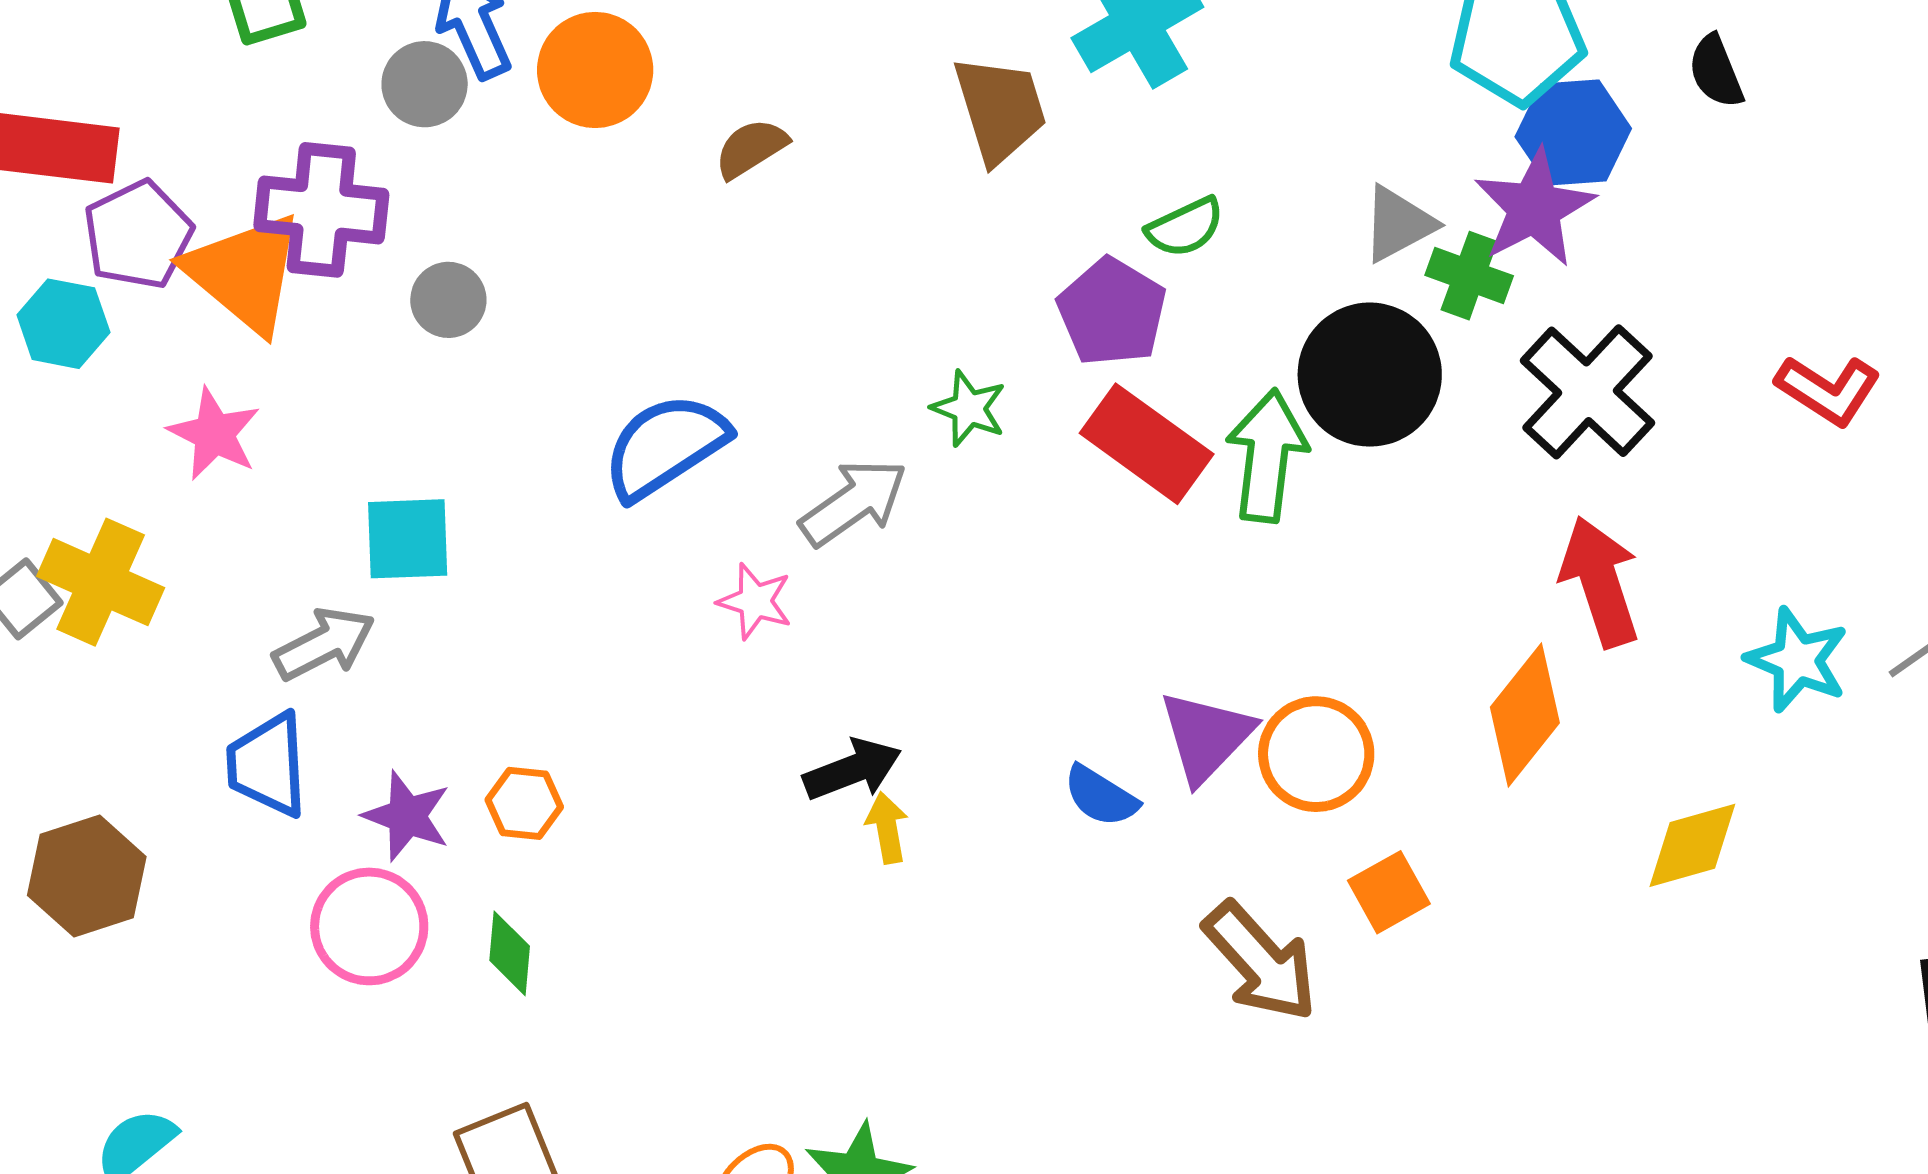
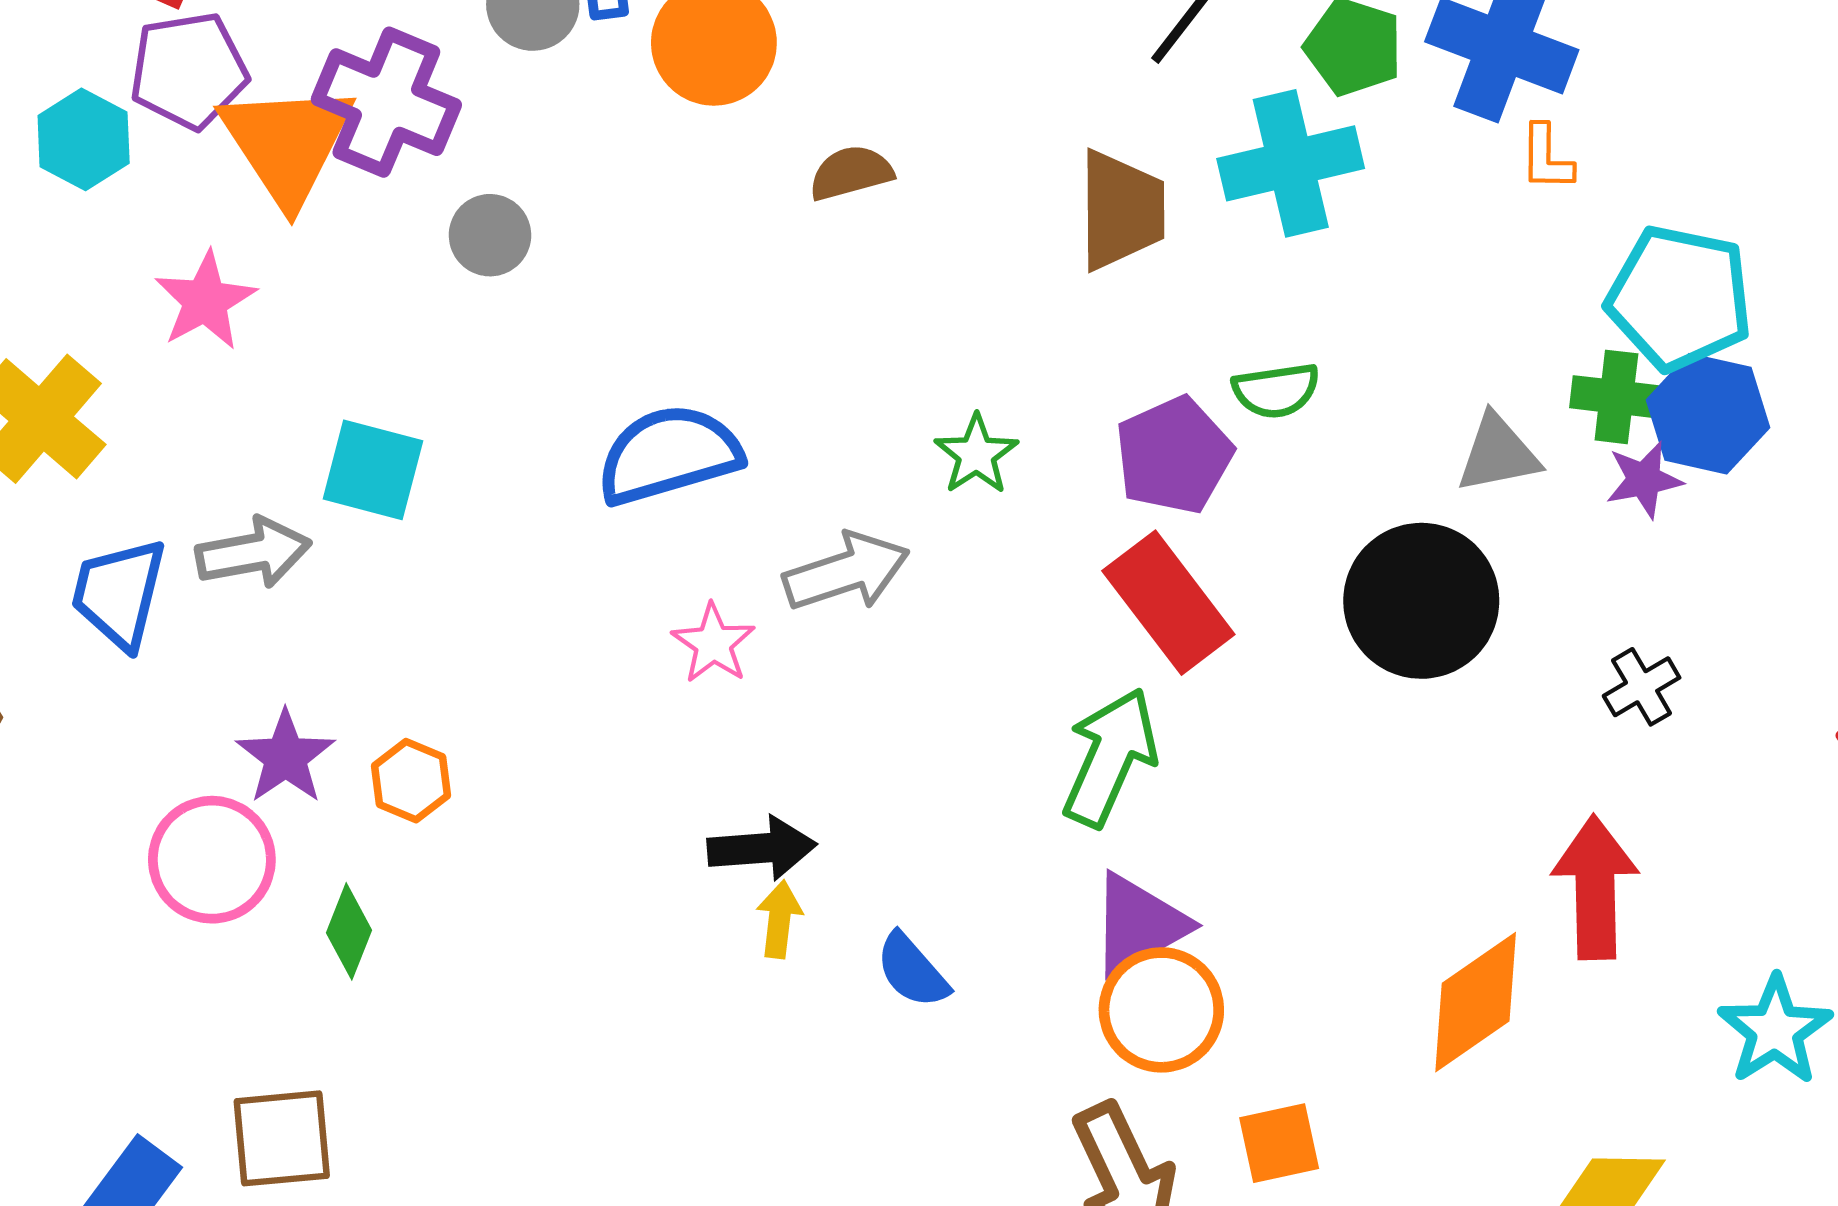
purple star: (1534, 208) -> (1644, 480), size x0.6
green cross: (1469, 276) -> (1616, 397), moved, turned -30
black cross: (1587, 392) -> (1642, 687), size x0.5
green star: (969, 408) -> (976, 454), moved
green arrow: (1267, 456) -> (1110, 757), moved
orange circle: (1316, 754) -> (1161, 1010), moved
blue trapezoid: (267, 765) -> (119, 593), moved
blue semicircle: (1101, 796) -> (912, 971), moved

